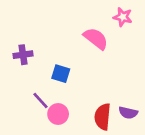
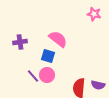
pink semicircle: (96, 39) -> (58, 39), moved
pink circle: (58, 114) -> (47, 75), moved

